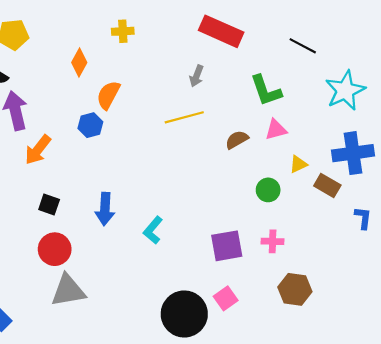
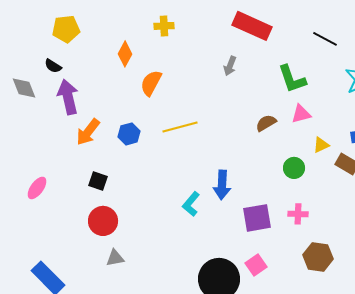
yellow line: (184, 117) -> (180, 127), moved
blue hexagon: (90, 125) -> (129, 134), moved
blue arrow: (105, 209) -> (222, 185), moved
gray triangle: (68, 291) -> (115, 258), size x0.6

